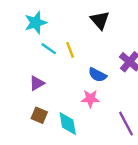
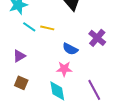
yellow line: (70, 50) -> (47, 28), turned -56
cyan diamond: (68, 124) -> (57, 91), moved

